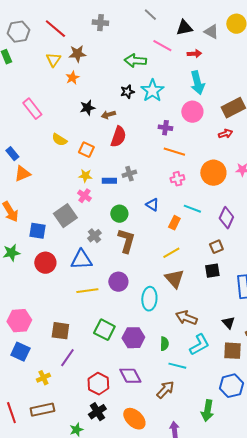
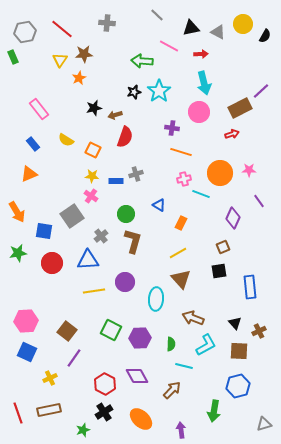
blue rectangle: (12, 154) -> (33, 144), moved
cyan line: (192, 209) -> (201, 194), moved
brown square: (60, 331) -> (67, 331), turned 30

